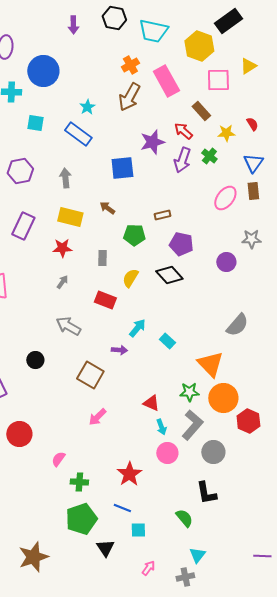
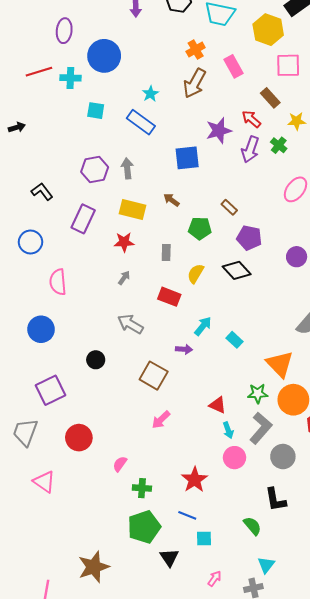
pink rectangle: (166, 81) -> (233, 66), size x0.7
purple hexagon: (20, 171) -> (95, 169), moved
brown rectangle: (162, 215) -> (229, 207), turned 56

